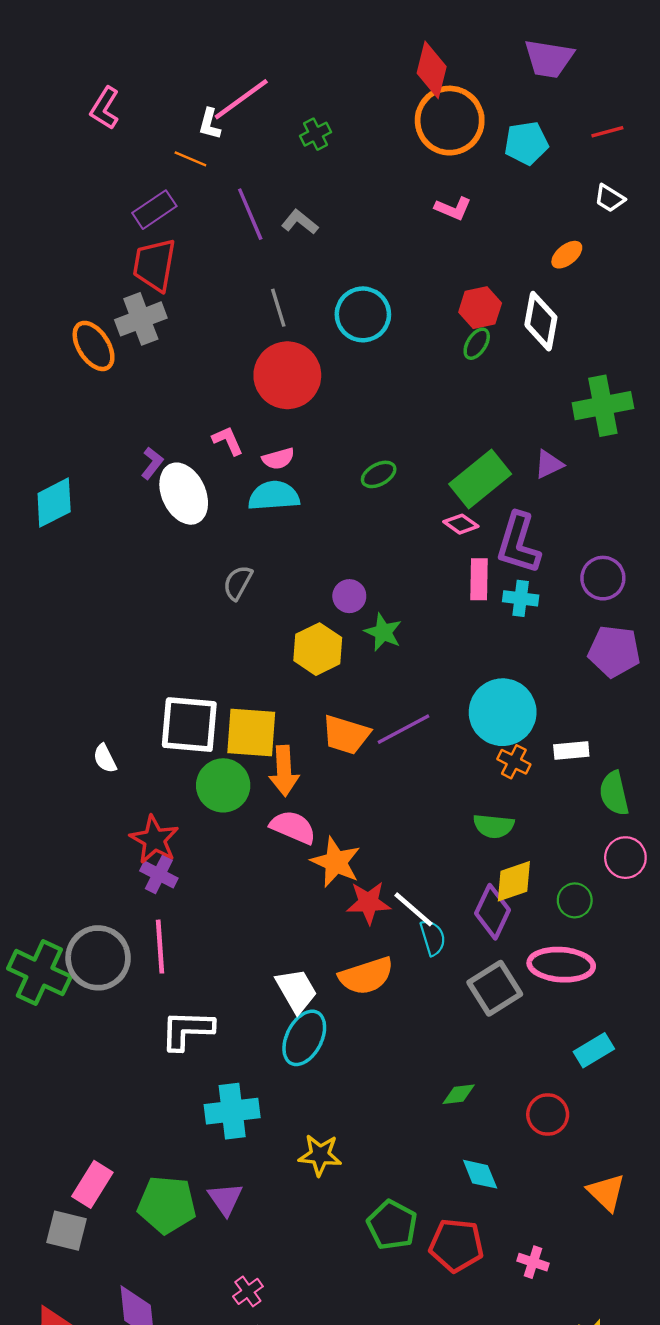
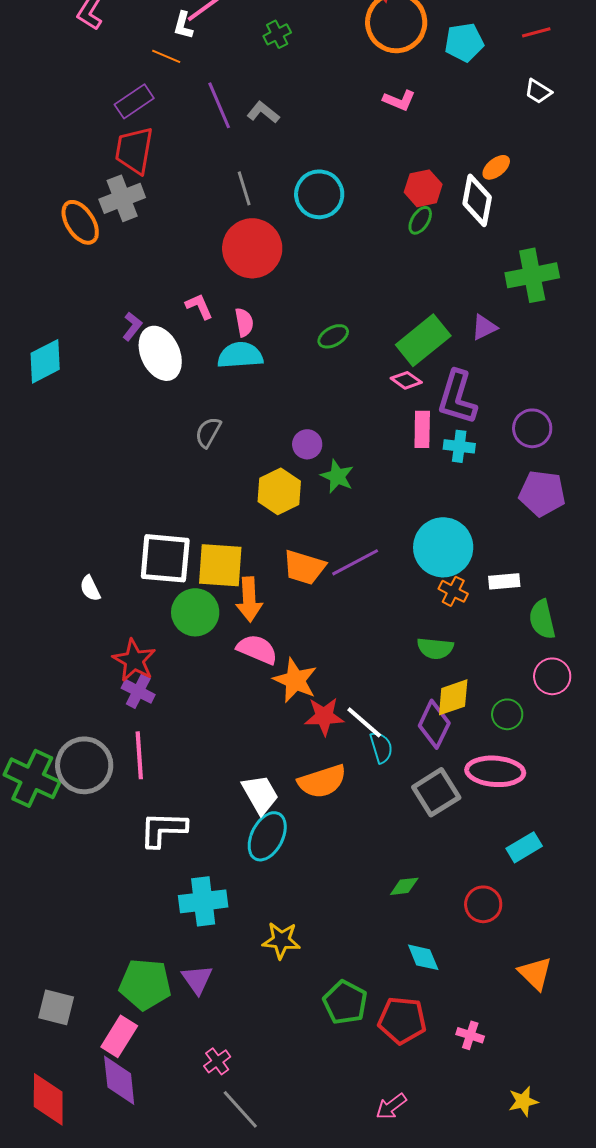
orange ellipse: (567, 255) -> (496, 167), moved
pink semicircle: (278, 459) -> (244, 322), turned -84
pink rectangle: (92, 1184) -> (119, 1036), moved

